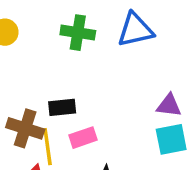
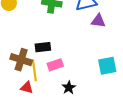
purple triangle: (169, 106) -> (98, 21), moved

